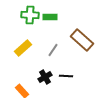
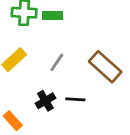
brown rectangle: (82, 40) -> (105, 67), moved

